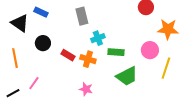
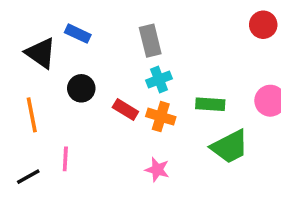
cyan cross: (98, 38) -> (159, 79), moved
pink line: (34, 83) -> (65, 159), turned -32

